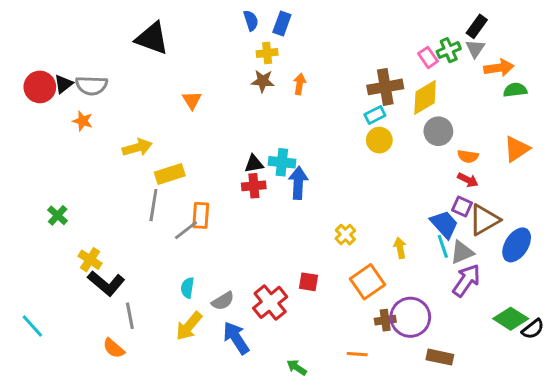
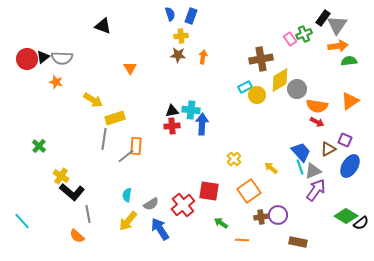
black triangle: (152, 38) -> (103, 26), size x0.7
gray triangle: (475, 49) -> (337, 25), moved, size x1.5
yellow diamond: (425, 97) -> (280, 80), moved
cyan rectangle: (375, 115) -> (245, 87), moved
yellow arrow: (137, 147) -> (93, 100), turned 48
orange semicircle: (468, 156) -> (317, 106), size x1.5
purple square: (462, 207) -> (345, 140), moved
brown triangle: (484, 220) -> (328, 149), size x0.7
yellow arrow: (400, 248) -> (271, 168), turned -40
red square: (308, 282) -> (209, 191), size x1.5
purple circle: (410, 317) -> (278, 215), size x0.7
green arrow: (297, 367) -> (221, 223), moved

